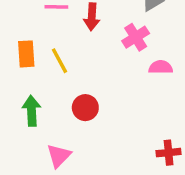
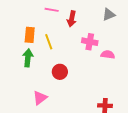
pink cross: (136, 37) -> (90, 42), moved, turned 35
green arrow: (32, 111) -> (28, 58), moved

